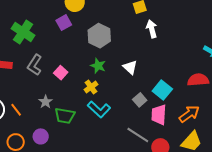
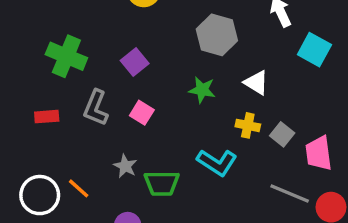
purple square: (64, 23) -> (135, 62), moved
gray hexagon: (99, 36) -> (217, 35), moved
yellow cross: (91, 87) -> (248, 125), moved, turned -32
cyan square: (162, 90) -> (314, 50), moved

